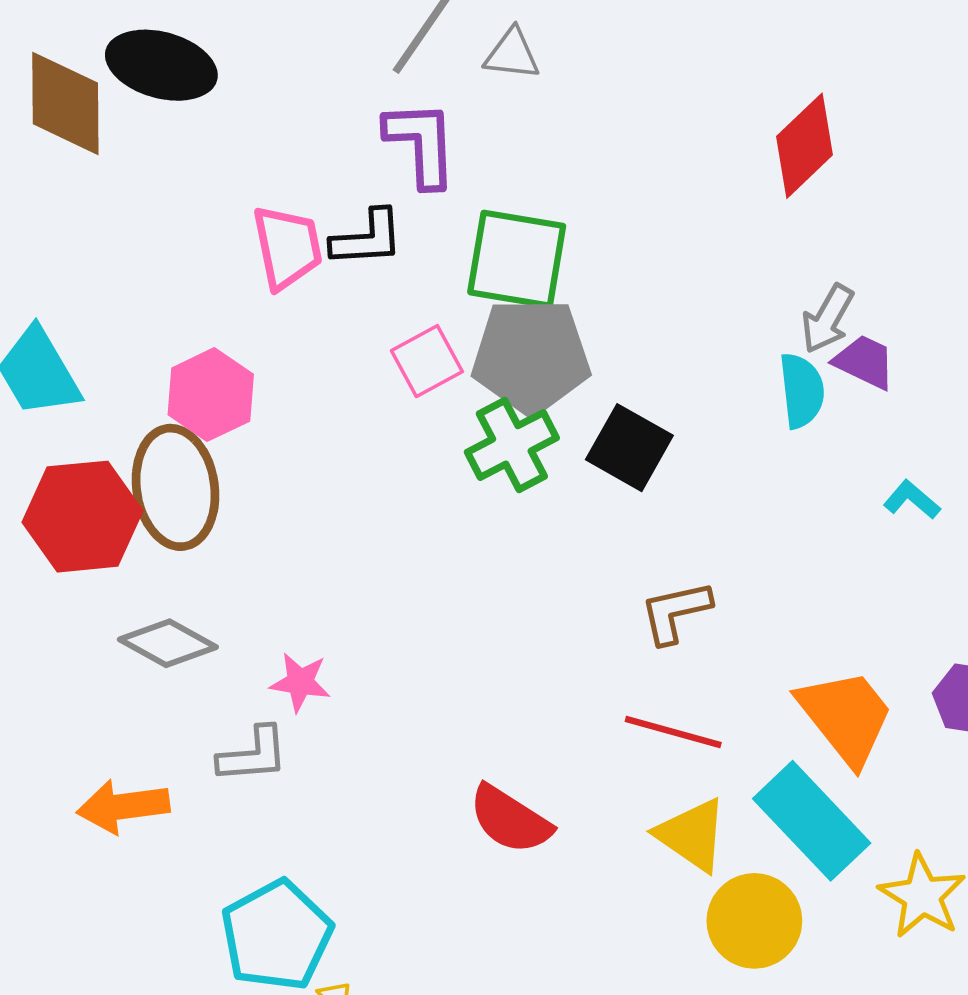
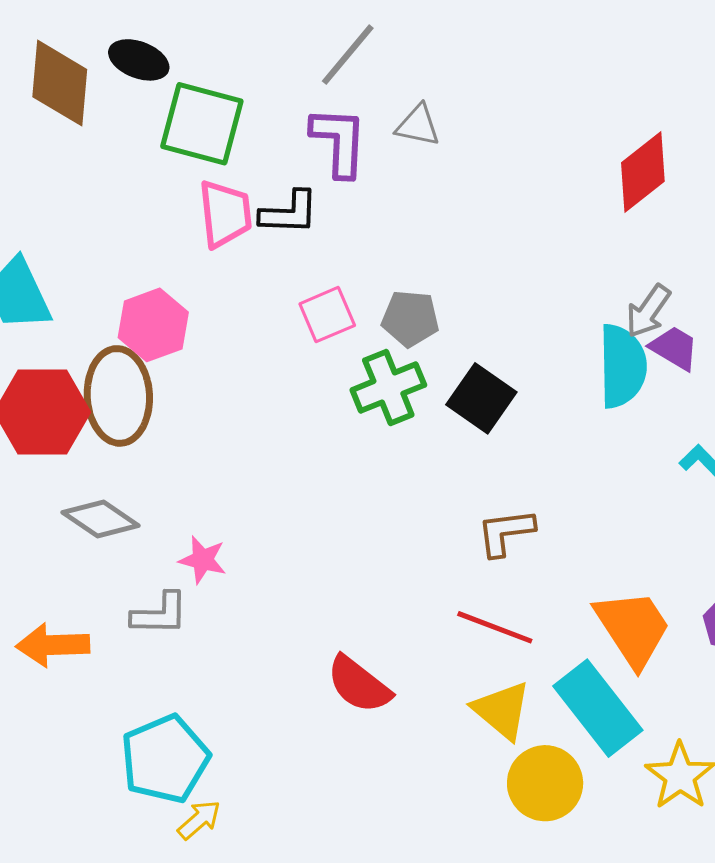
gray triangle: (512, 54) -> (418, 125), moved
black ellipse: (161, 65) -> (139, 60), size x0.7
green square: (517, 259) -> (202, 124), moved
gray pentagon: (531, 356) -> (410, 318), size x0.6
cyan semicircle: (802, 391) -> (622, 366), size x1.4

